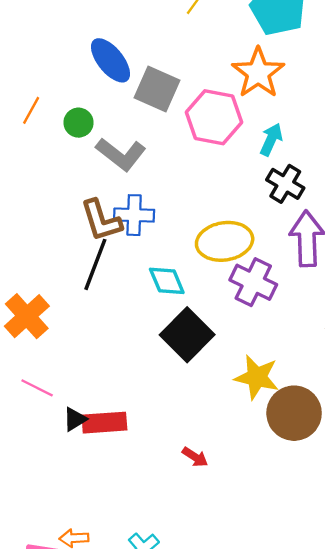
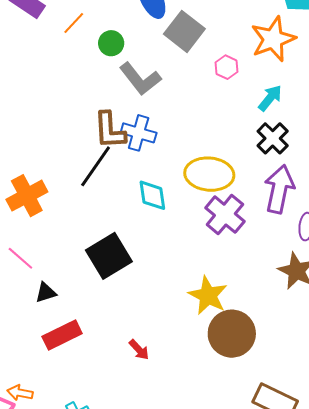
pink hexagon: (214, 117) -> (227, 67), size x0.5
black square: (187, 335) -> (109, 256), moved
red rectangle: (104, 423) -> (62, 335), moved, turned -36

